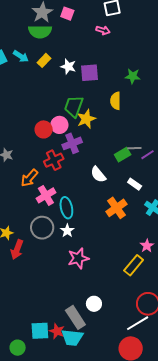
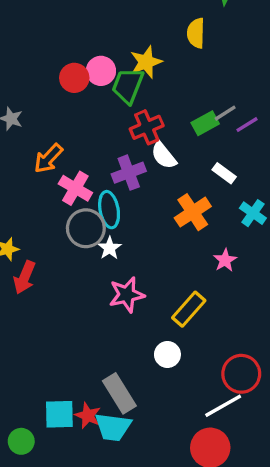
green trapezoid: (74, 106) -> (128, 86), moved
purple cross: (72, 143) -> (129, 173), moved
gray line: (134, 148) -> (225, 113), turned -32
red cross: (54, 160) -> (147, 127), moved
pink cross: (46, 195) -> (75, 188), turned -30
gray circle: (42, 228) -> (86, 228), moved
pink star: (147, 246) -> (225, 260), moved
yellow rectangle: (134, 265) -> (189, 309), moved
white circle: (94, 304) -> (167, 354), moved

